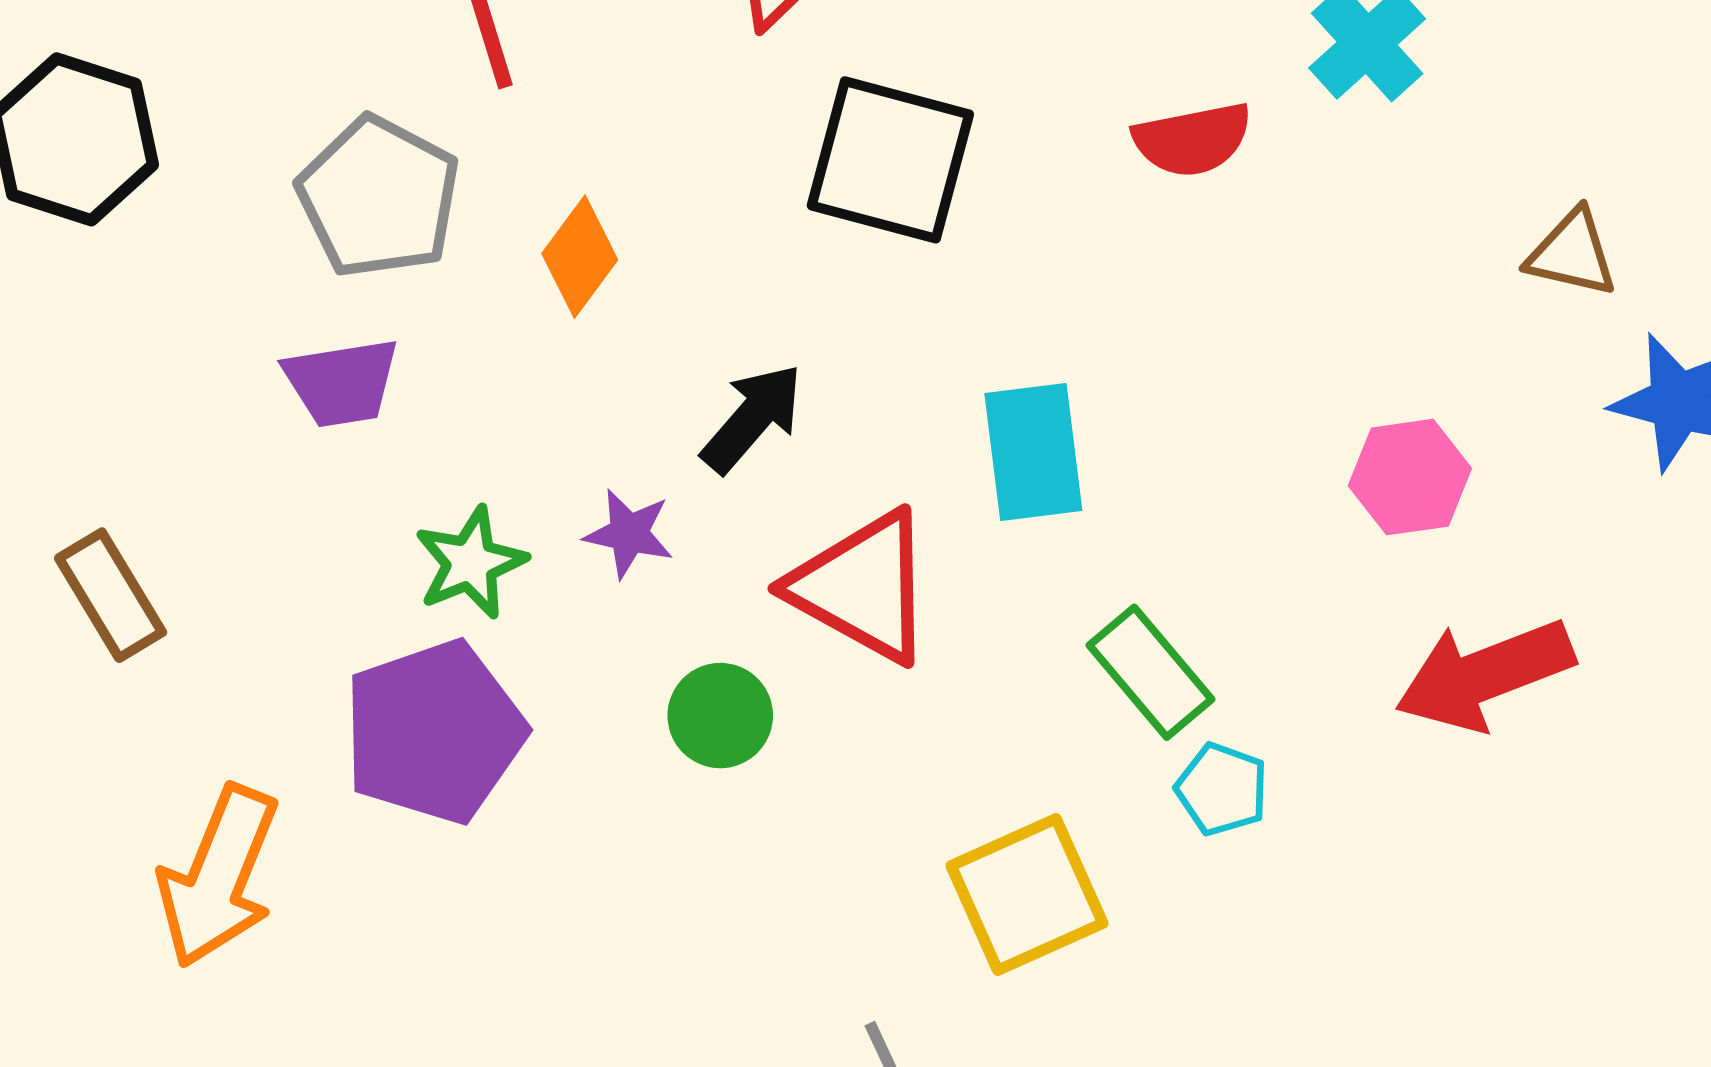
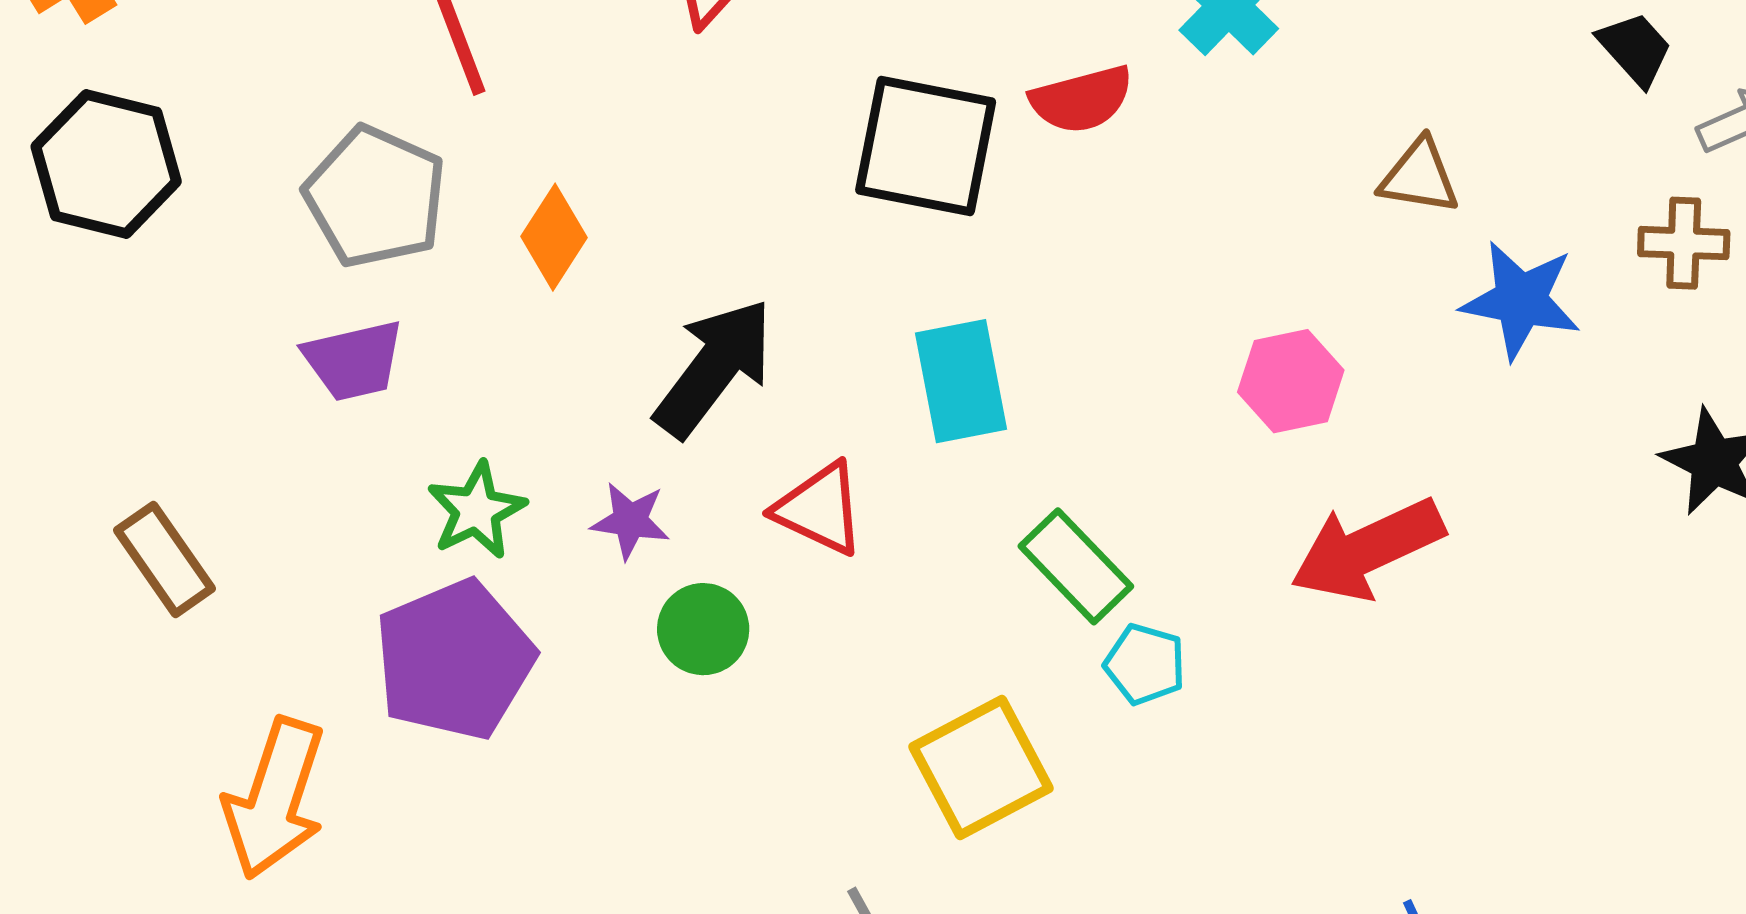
black square: (890, 160) -> (926, 146), moved
black arrow: (752, 418) -> (714, 368), size x1.4
purple star: (629, 534) -> (630, 521), moved
red triangle: (862, 587) -> (820, 509), size x0.7

